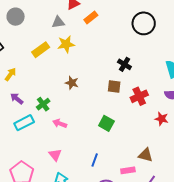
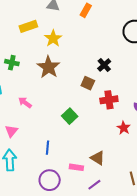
orange rectangle: (91, 18) -> (86, 10), turned -40
yellow star: (66, 44) -> (53, 38), moved, turned 30
brown star: (72, 83) -> (49, 67), size x1.6
green cross: (43, 104) -> (12, 63), moved, turned 32
blue line: (95, 160) -> (48, 148), turned -32

